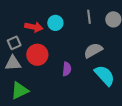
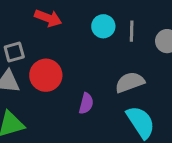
cyan circle: (55, 23) -> (103, 26), moved
red arrow: (34, 27) -> (48, 18), moved

